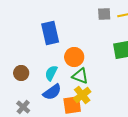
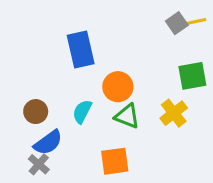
gray square: (104, 14) -> (177, 23), moved, turned -32
blue semicircle: (52, 92) -> (48, 143), moved
yellow cross: (82, 95) -> (174, 113), moved

